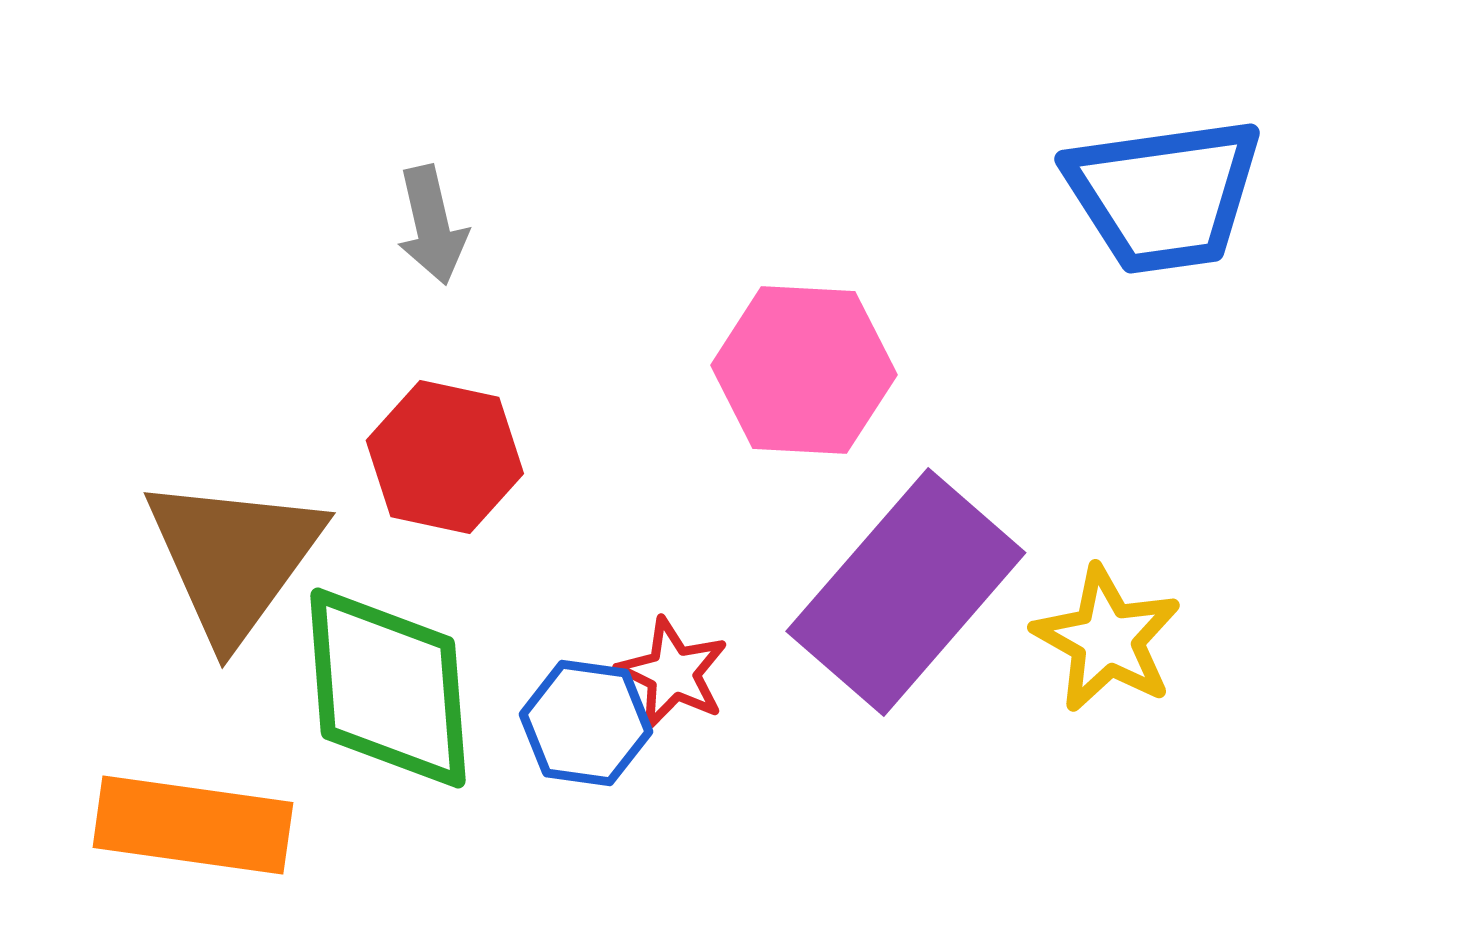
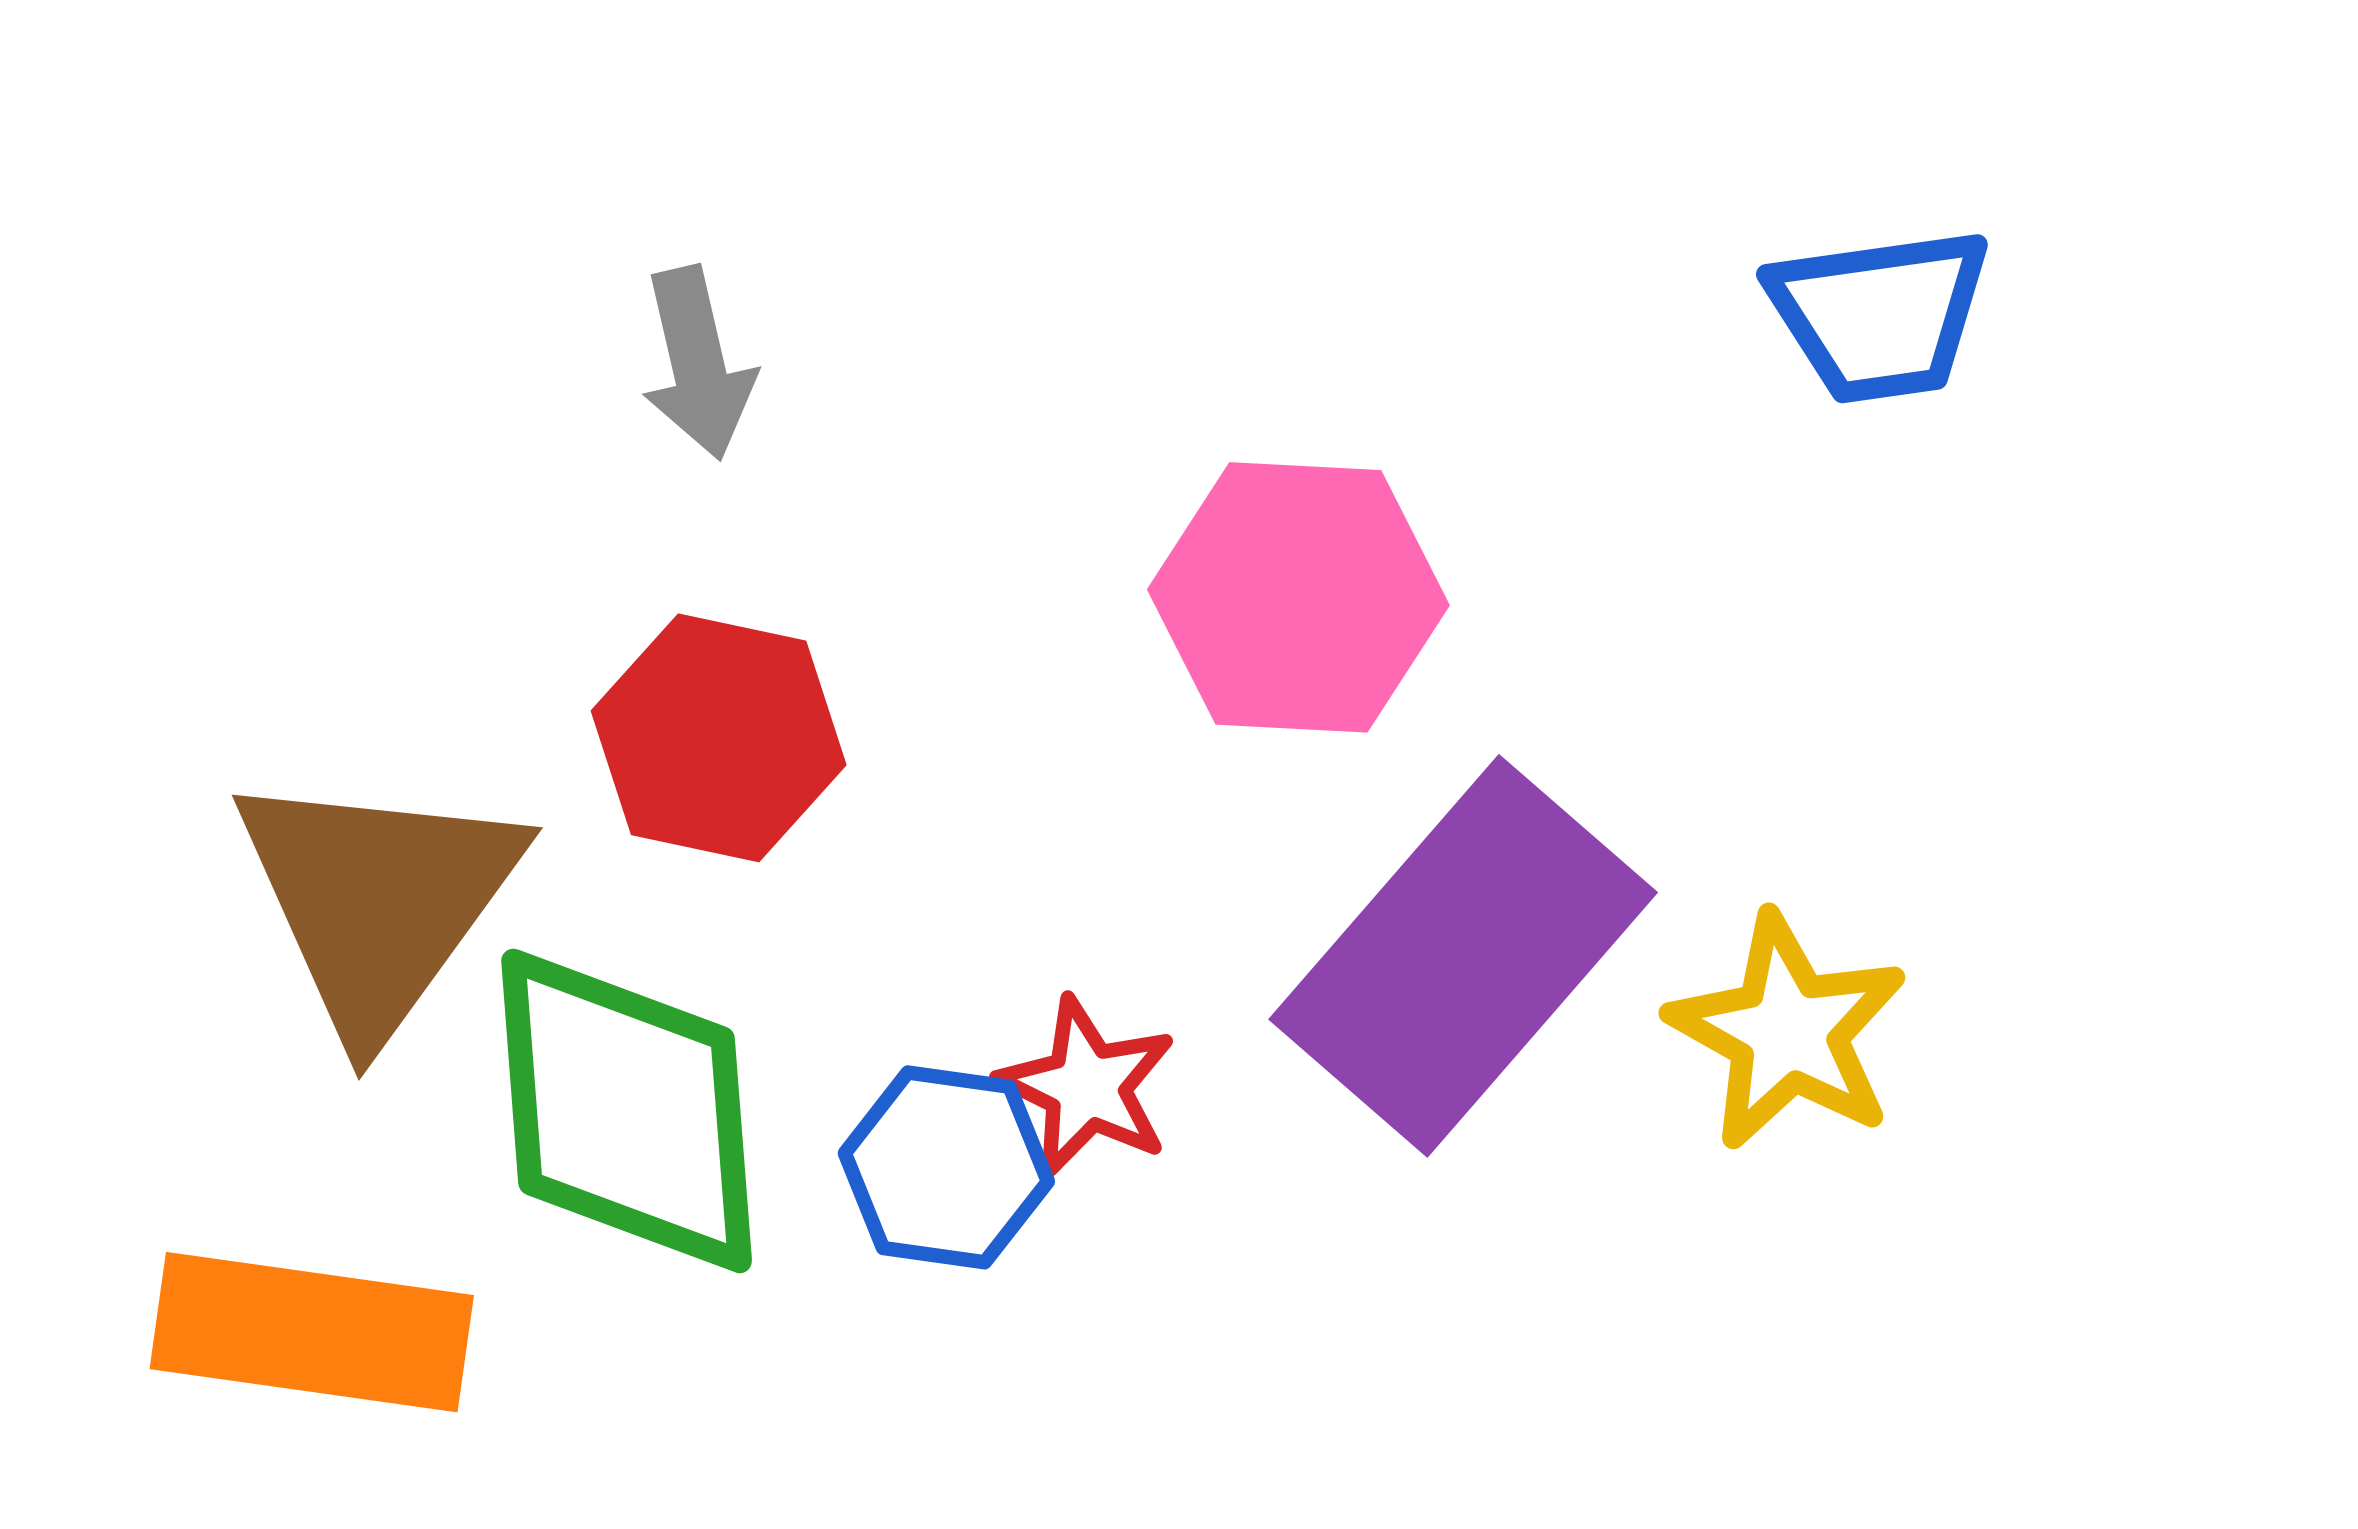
blue trapezoid: (1164, 195) -> (1880, 315), size x0.7

